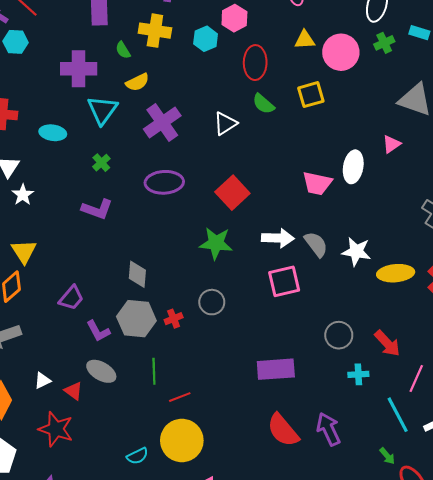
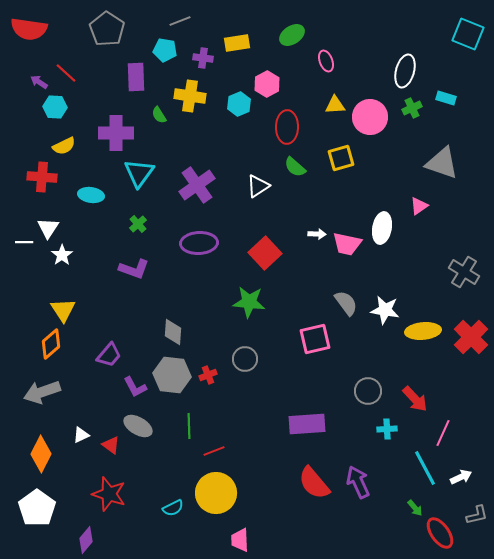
yellow semicircle: (137, 82) -> (64, 146), moved
white arrow: (278, 238) -> (317, 234), moved, size x0.6
red star: (56, 429) -> (109, 494), moved

